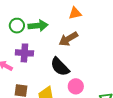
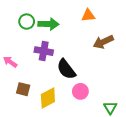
brown arrow: (68, 39) -> (103, 42), moved
purple cross: (24, 53) -> (44, 51), moved

